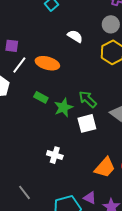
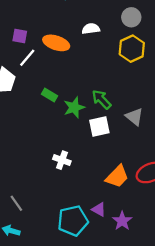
white semicircle: (75, 36) -> (91, 29), turned -42
orange ellipse: (47, 63) -> (56, 43), moved
gray line: (25, 192) -> (16, 203), moved

